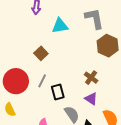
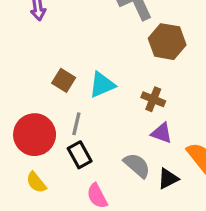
cyan triangle: (60, 26) -> (102, 85), moved
black rectangle: (58, 92) -> (80, 155), moved

